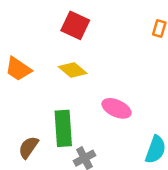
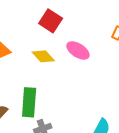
pink ellipse: (116, 108) -> (78, 50), moved

